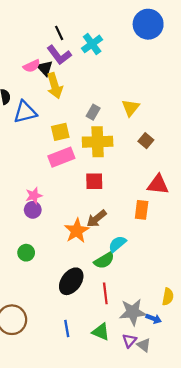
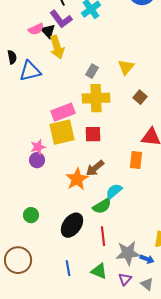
yellow square: (60, 132) -> (62, 132), moved, size x1.5
green circle: (26, 253) -> (31, 215), moved
gray triangle: (144, 345) -> (147, 284), moved

